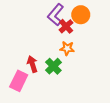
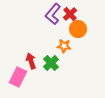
orange circle: (81, 15) -> (78, 29), moved
red cross: (66, 26) -> (70, 14), moved

